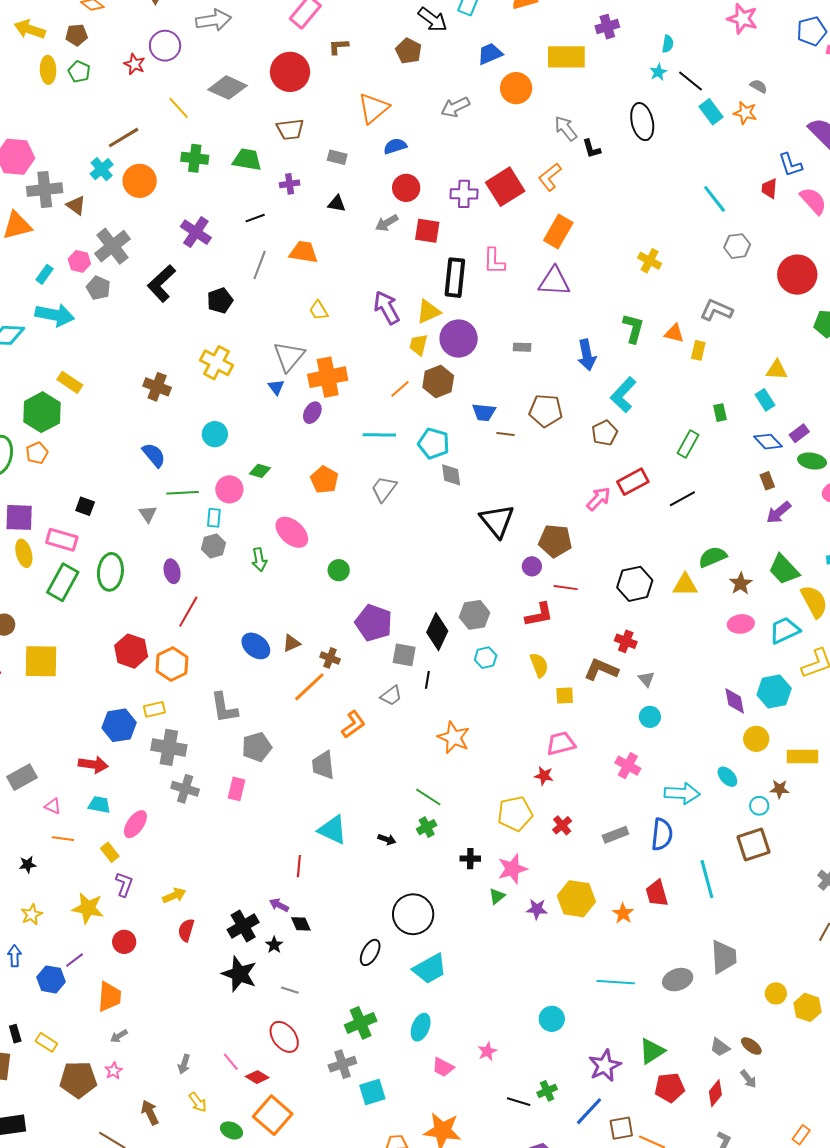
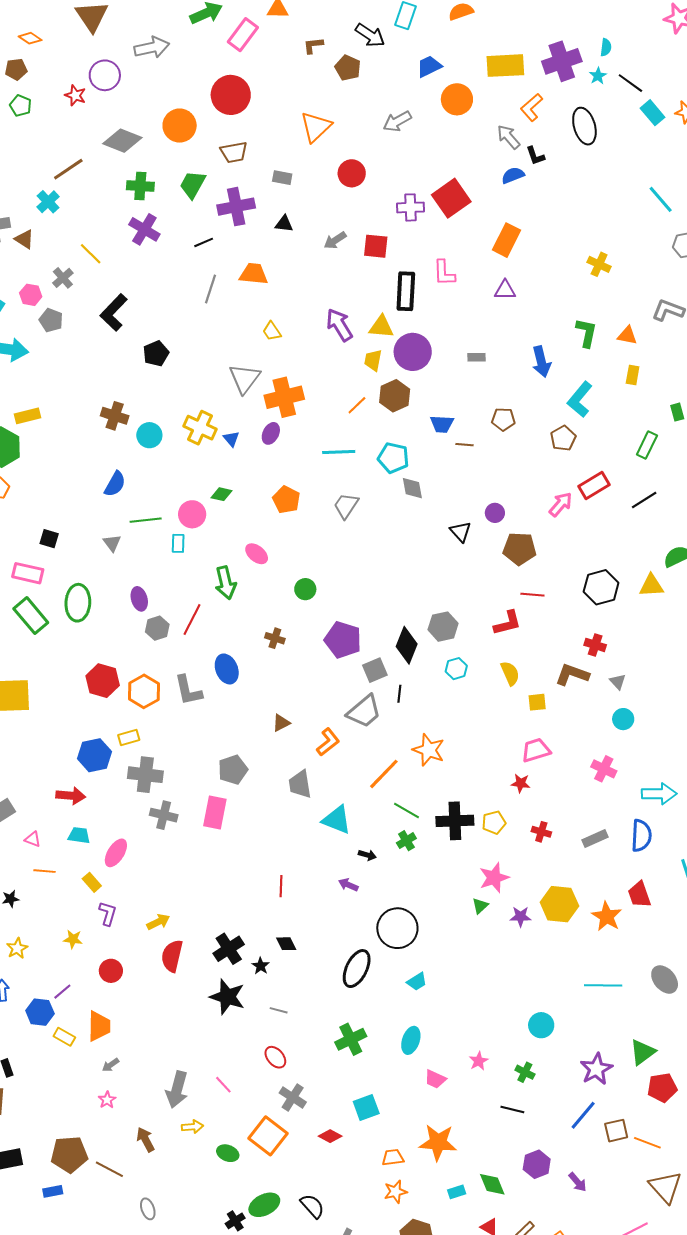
purple cross: (607, 27) -> (562, 61), moved, size x1.6
brown L-shape: (338, 46) -> (313, 45), moved
gray diamond: (228, 88) -> (122, 141), moved
yellow line: (179, 108) -> (91, 254), moved
blue semicircle: (395, 146) -> (513, 175), moved
green trapezoid: (247, 160) -> (193, 185), turned -68
orange L-shape: (550, 177) -> (532, 107), moved
orange circle: (140, 181) -> (180, 126), moved
purple cross: (290, 184) -> (236, 207), size x1.8
red circle: (406, 188) -> (352, 173), moved
purple cross: (196, 232) -> (144, 229), moved
gray cross: (112, 246) -> (63, 278), size x0.6
purple triangle: (554, 281) -> (505, 290), size x0.7
black pentagon: (220, 301) -> (156, 353), moved
yellow triangle: (428, 312) -> (381, 327), turned 32
yellow rectangle: (698, 350) -> (633, 375), moved
yellow cross: (216, 363) -> (200, 428), moved
yellow rectangle: (70, 382) -> (27, 416), turned -45
blue triangle: (276, 387) -> (231, 439), moved
brown pentagon: (546, 411) -> (503, 419), size x0.7
cyan circle: (215, 434) -> (149, 435), moved
blue semicircle: (154, 455) -> (115, 484), turned 72
black triangle: (497, 521) -> (461, 532), size x0.6
pink ellipse: (292, 532) -> (257, 554), size x0.7
gray hexagon: (213, 546) -> (157, 628), moved
green arrow: (259, 560) -> (226, 583), size x1.4
purple circle: (532, 566) -> (495, 513), moved
green rectangle: (63, 582) -> (31, 616), turned -66
red line: (188, 612) -> (192, 620), moved
brown triangle: (291, 643) -> (281, 723), moved
blue ellipse: (256, 646) -> (227, 669), turned 32
gray square: (404, 655) -> (375, 670), turned -30
brown cross: (330, 658) -> (275, 638), moved
orange line: (309, 687) -> (384, 774), moved
gray trapezoid: (391, 696) -> (364, 711), size x1.6
gray L-shape: (224, 708) -> (188, 690), moved
pink rectangle: (237, 789) -> (215, 813), size x1.4
yellow pentagon: (515, 814) -> (494, 823), size x0.7
red cross: (562, 825) -> (541, 832), turned -30
cyan triangle: (332, 830) -> (337, 820), moved
black cross: (470, 859) -> (455, 821), moved, size x1.8
purple arrow: (279, 905) -> (348, 885), moved
yellow star: (88, 908) -> (73, 939), size x0.6
orange star: (623, 913) -> (607, 916), size x1.4
red semicircle: (186, 930) -> (172, 956), size x1.4
black ellipse: (370, 952) -> (357, 969), size x1.4
cyan trapezoid: (430, 969) -> (417, 982), size x0.6
gray ellipse: (678, 980) -> (665, 979), turned 72
red ellipse: (284, 1037) -> (275, 1057), size x0.7
yellow rectangle: (46, 1042) -> (64, 1037), moved
gray arrow: (184, 1064) -> (177, 1090), size x1.8
gray cross: (342, 1064) -> (293, 1097), moved, turned -36
red diamond: (257, 1077) -> (330, 1136), moved
brown pentagon: (78, 1080) -> (69, 1154), moved
green cross: (547, 1091) -> (525, 1072), moved, turned -36
yellow arrow: (198, 1102) -> (192, 1127), turned -55

